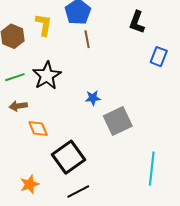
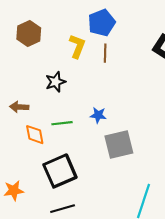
yellow L-shape: (44, 25) -> (77, 46), moved
black star: (47, 76) -> (56, 82), size x0.7
green line: (15, 77) -> (62, 123), moved

